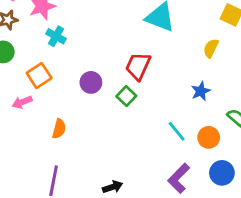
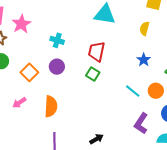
cyan cross: (56, 36) -> (57, 40), moved
purple circle: (91, 82) -> (57, 67), moved
pink arrow: (22, 102) -> (19, 103), moved
orange semicircle: (59, 129) -> (51, 106), size x1.5

